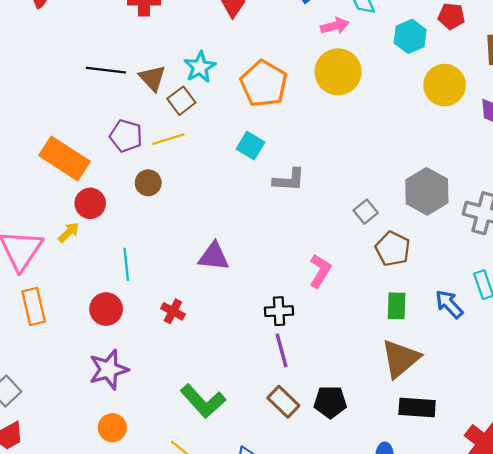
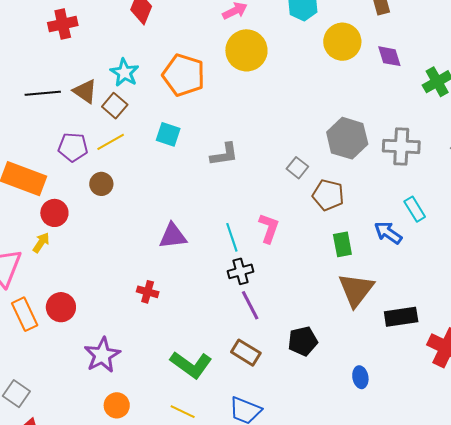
cyan square: (251, 146) -> (168, 134), moved
cyan line: (126, 264) -> (232, 237), moved
red circle: (106, 309) -> (61, 307), moved
brown rectangle: (283, 402) -> (246, 353), moved
black rectangle: (417, 407) -> (401, 317), moved

